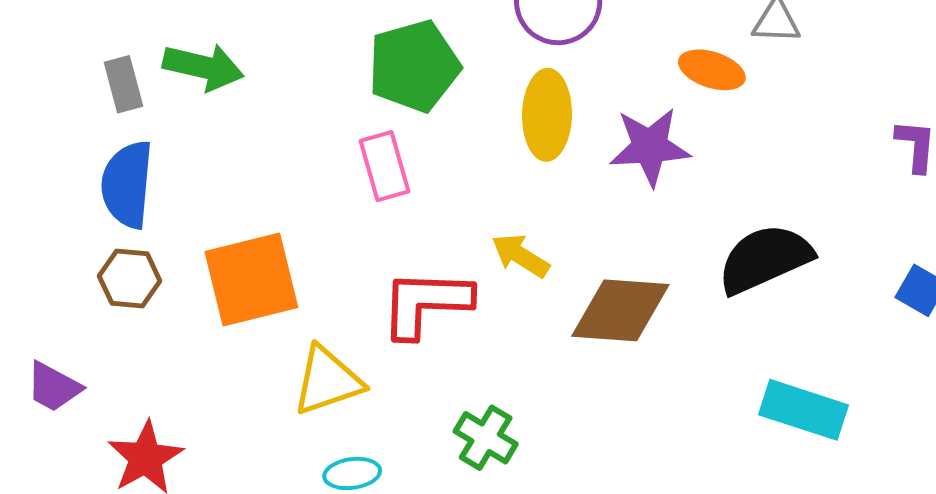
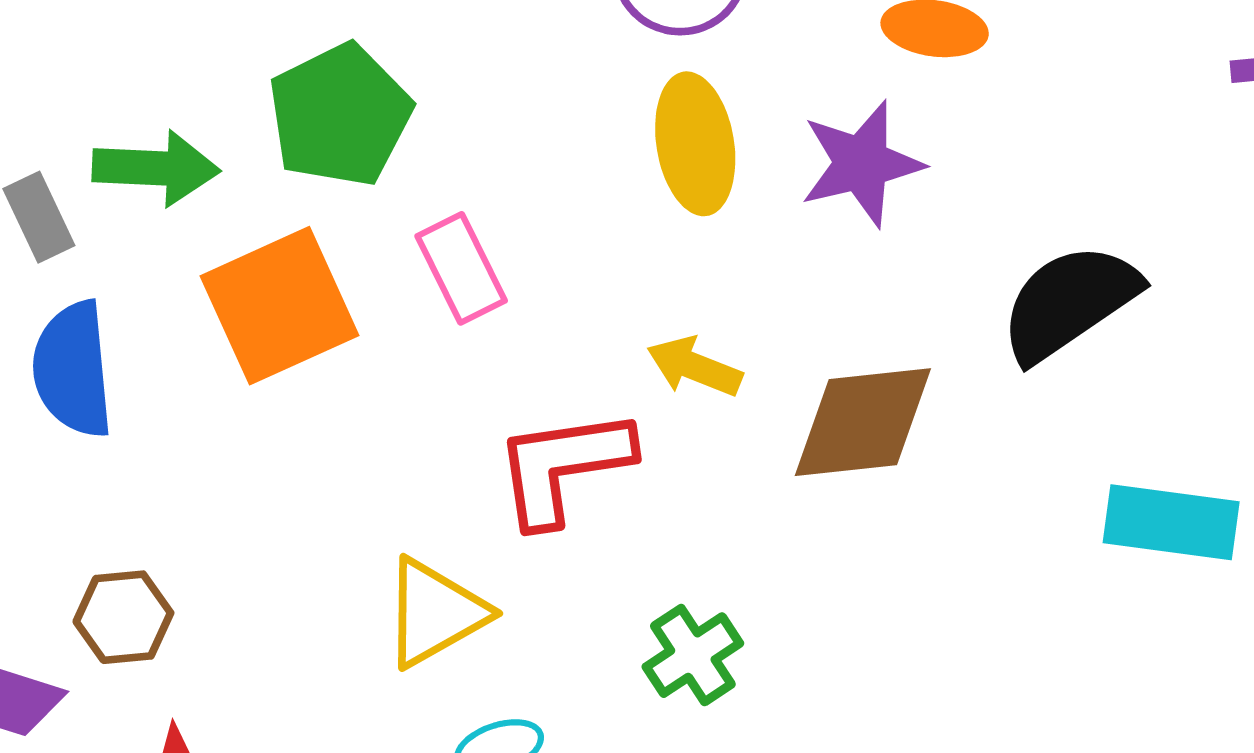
green pentagon: (414, 66) -> (340, 115), moved
brown hexagon: (130, 278) -> (123, 617), moved
orange square: (251, 280) -> (279, 306), moved
green cross: (486, 438) -> (693, 655), turned 36

